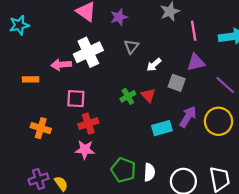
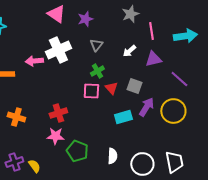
white arrow: (154, 65) -> (129, 51), moved
gray square: (177, 83) -> (134, 86), moved
green cross: (128, 96) -> (97, 71), moved
pink square: (76, 99) -> (91, 91), moved
green pentagon: (123, 170) -> (77, 151), moved

